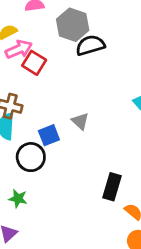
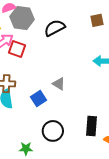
gray hexagon: (73, 25) -> (22, 18), moved
black circle: (31, 157) -> (53, 131), moved

